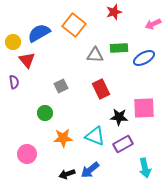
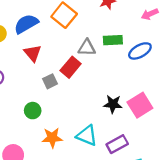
red triangle: (27, 60) -> (33, 53), moved
red rectangle: (101, 89) -> (71, 67), moved, turned 66
pink square: (144, 108) -> (140, 105), turned -30
black star: (119, 117) -> (113, 104), moved

